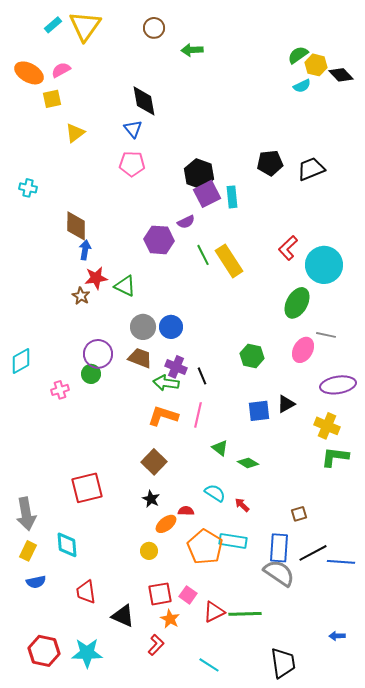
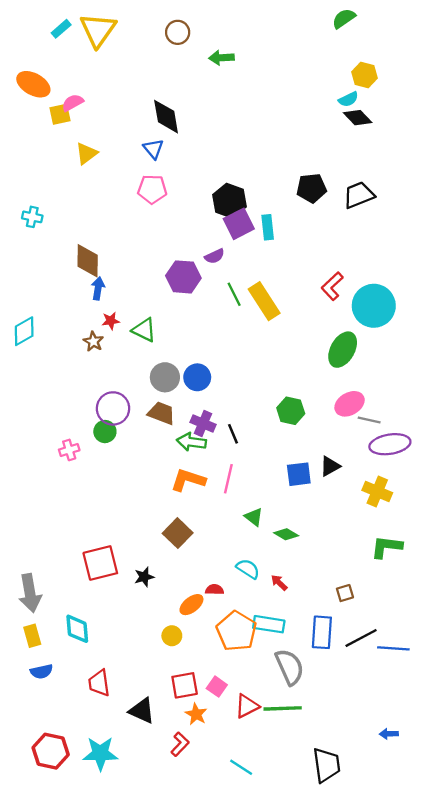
green semicircle: (298, 55) -> (344, 18), moved
pink semicircle: (61, 70) -> (73, 103), moved
black diamond: (341, 75) -> (358, 118), moved
red star: (96, 278) -> (111, 321), size x0.7
gray line: (326, 335) -> (369, 420), moved
pink ellipse: (303, 350) -> (350, 404), turned 30
cyan diamond: (21, 361) -> (24, 331), moved
green L-shape: (335, 457) -> (386, 547), moved
black star: (151, 499) -> (144, 577), moved, turned 30
yellow rectangle: (28, 551) -> (32, 636), turned -42
gray semicircle: (279, 573) -> (290, 667), moved, turned 32

